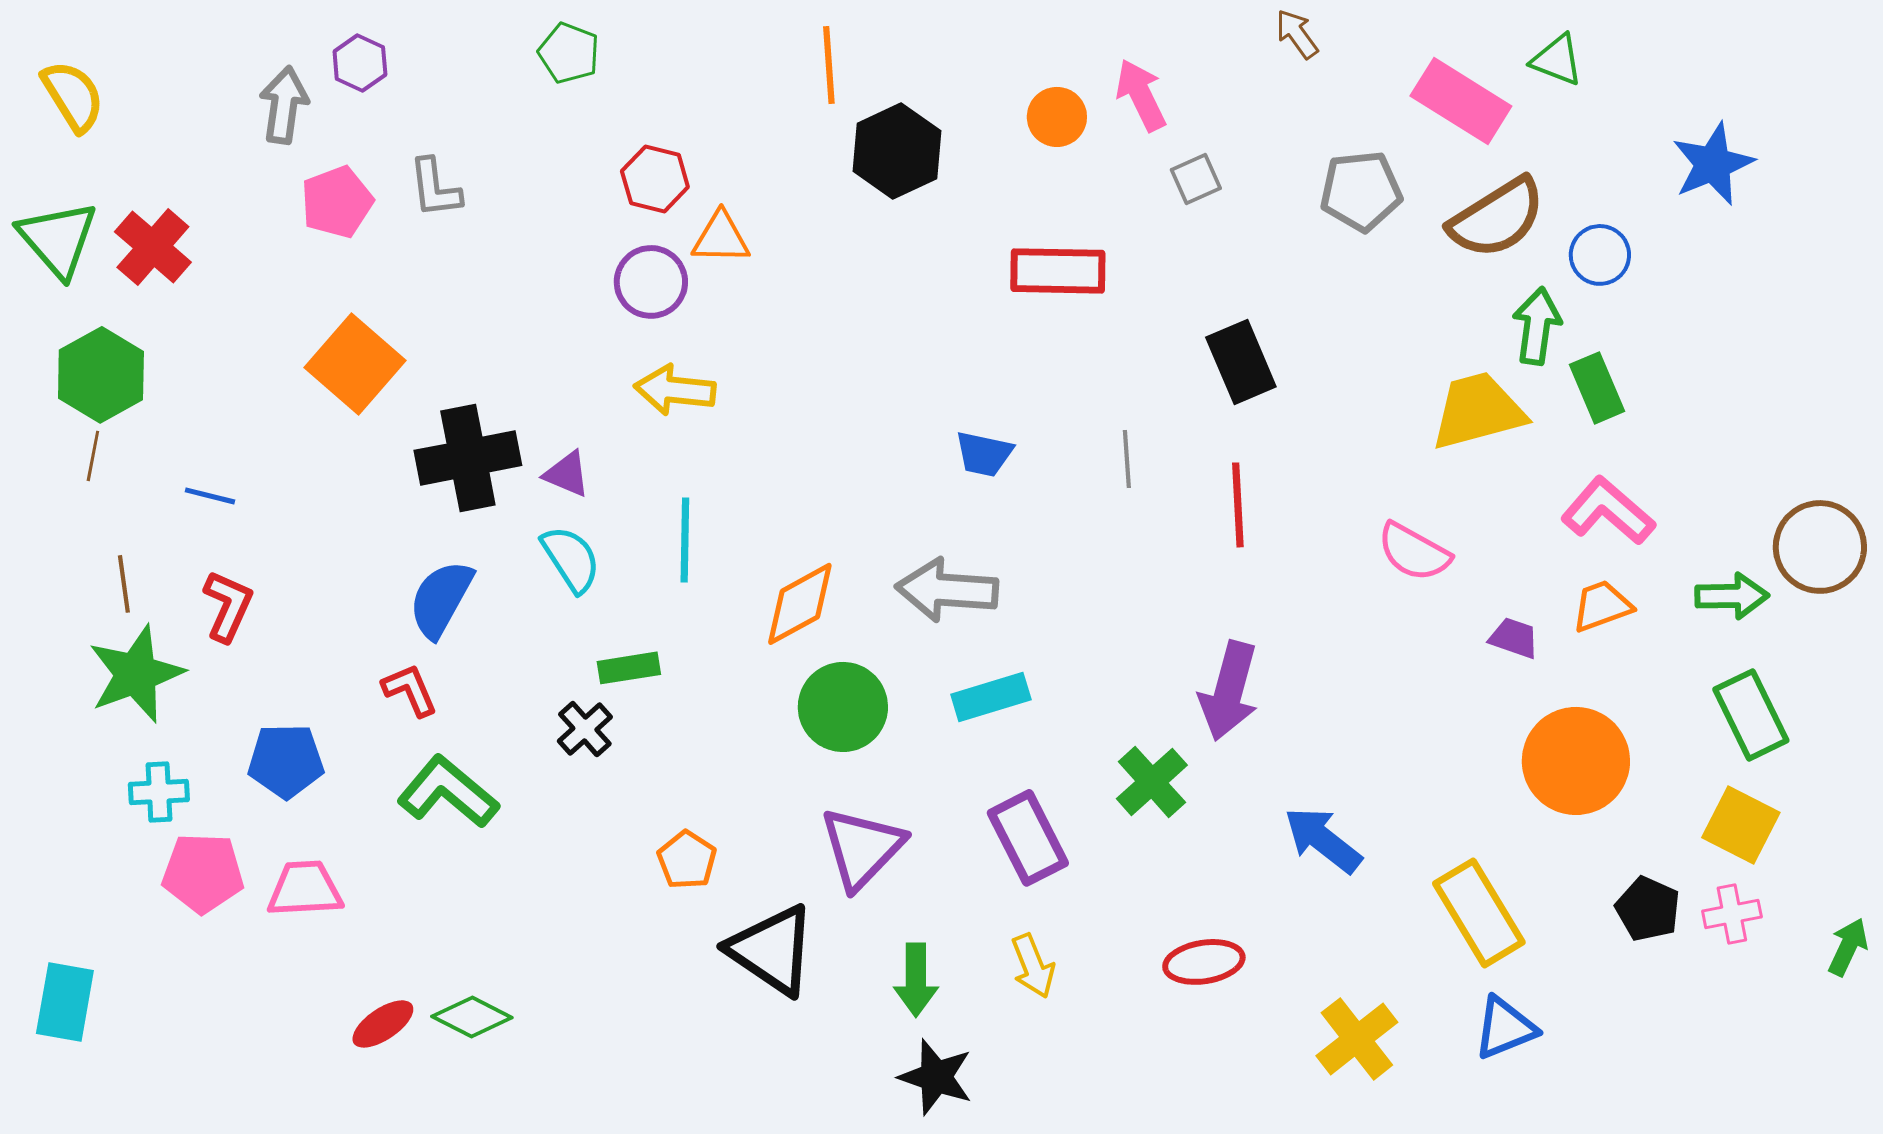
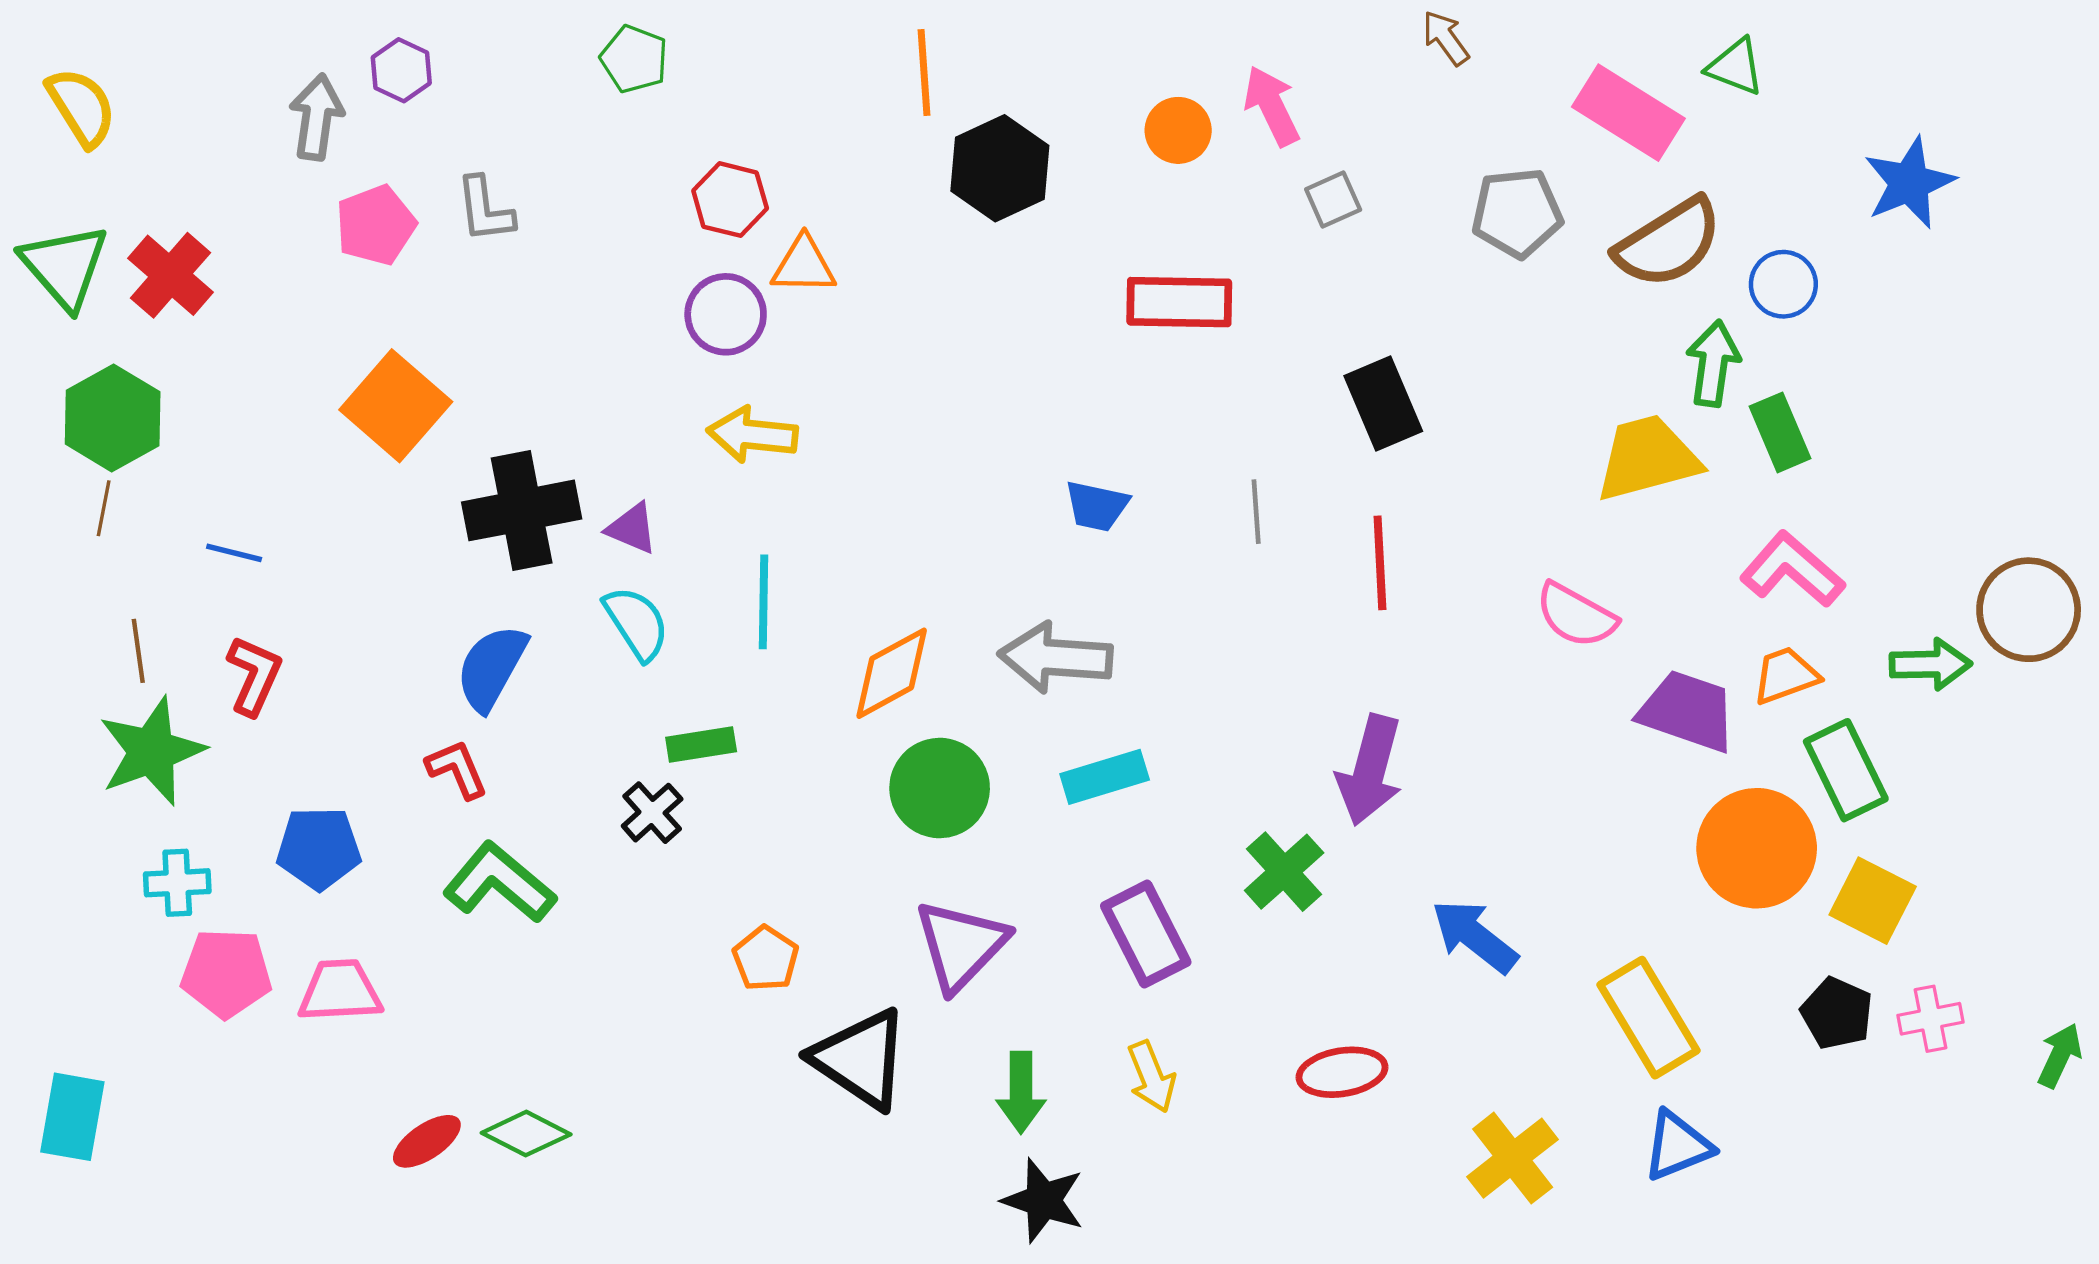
purple trapezoid: (1514, 638) -> (1688, 711), size x1.8
green rectangle: (1751, 715) -> (1846, 770), moved
yellow square: (1741, 825) -> (1873, 901), moved

